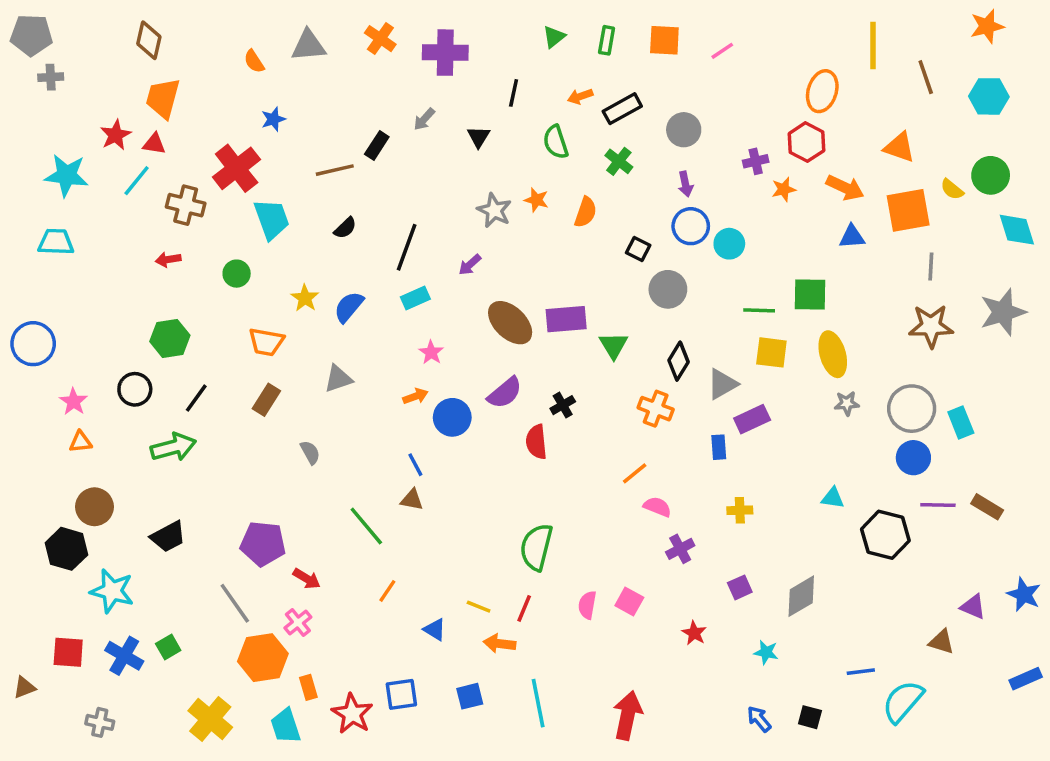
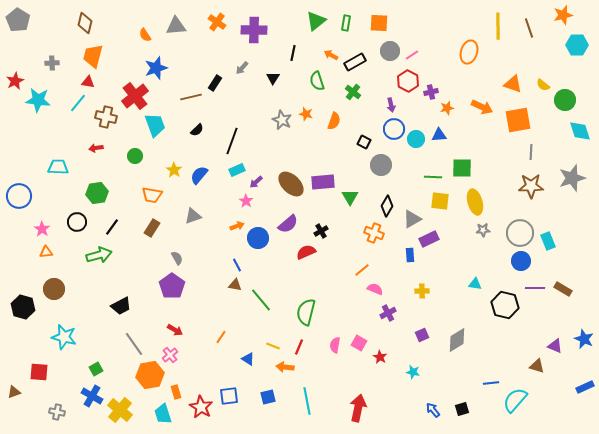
gray pentagon: (31, 35) -> (18, 20), turned 30
green triangle: (554, 37) -> (316, 21), size x1.5
pink line: (722, 51) -> (412, 55), moved
gray cross: (51, 77) -> (52, 63), moved
brown line: (926, 77) -> (529, 28), moved
orange arrow: (580, 96) -> (331, 55), turned 48
cyan hexagon: (989, 96) -> (577, 45), moved
blue star: (273, 119) -> (156, 68), size x1.6
gray circle: (684, 130) -> (390, 51), moved
red star: (116, 135) -> (15, 81), moved
red hexagon: (806, 142) -> (408, 81), moved
yellow semicircle: (952, 189) -> (543, 85), moved
blue triangle: (852, 237) -> (439, 135), moved
cyan trapezoid: (56, 242) -> (58, 167), moved
purple arrow: (470, 265) -> (256, 182), moved
red semicircle: (536, 442) -> (306, 252), turned 72
green line: (366, 526) -> (261, 300), moved
black trapezoid: (168, 537) -> (121, 306), moved
purple pentagon: (263, 544) -> (172, 286), moved, turned 30
black hexagon: (66, 549) -> (23, 307), moved
red star: (694, 633) -> (380, 357), moved
cyan star: (766, 652) -> (413, 372), moved
blue cross: (124, 656) -> (92, 396), moved
black square: (810, 717) -> (462, 409), turned -32

